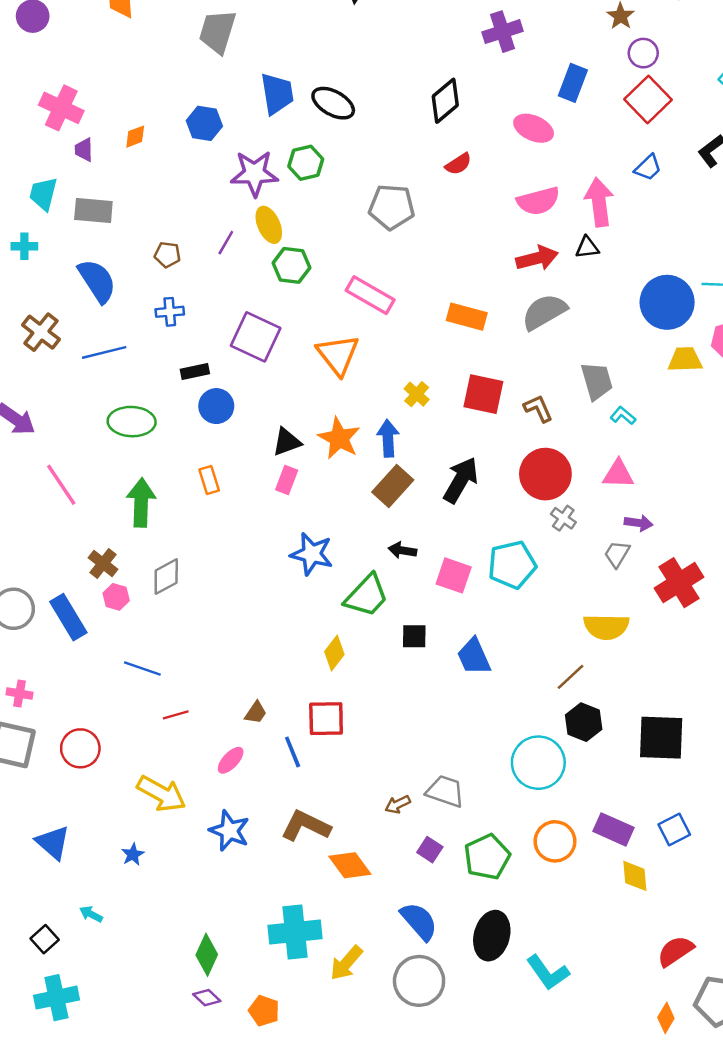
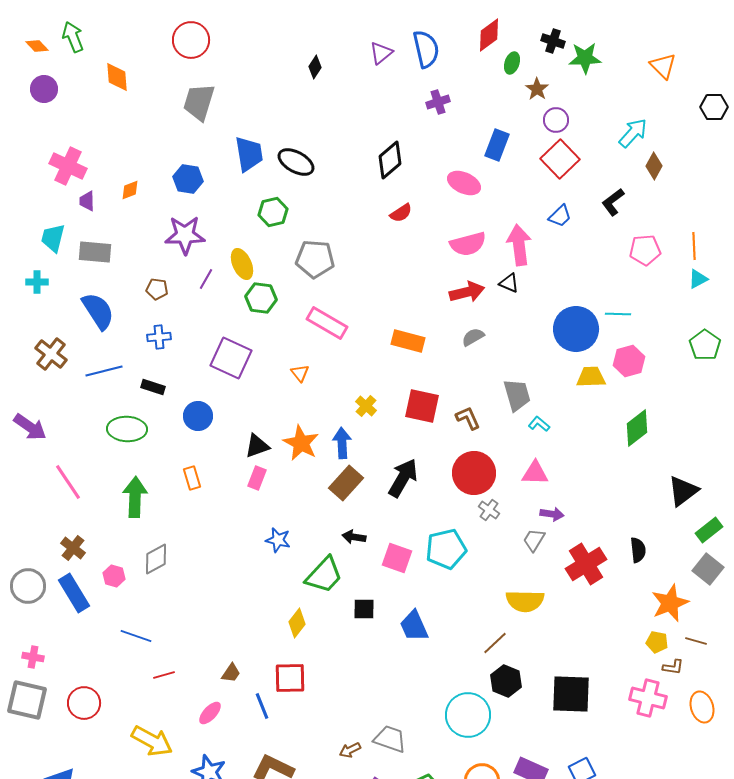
purple cross: (503, 32) -> (438, 102), size x0.7
purple star: (254, 174) -> (185, 235), moved
gray pentagon: (392, 207) -> (315, 259), moved
black triangle: (587, 247) -> (509, 283), turned 30
gray semicircle: (544, 312) -> (473, 337), size x0.6
orange triangle: (338, 355) -> (300, 373), size x0.5
black rectangle: (195, 371) -> (153, 387), moved, turned 30
blue star: (312, 554) -> (278, 540), size x0.7
brown cross: (103, 563) -> (73, 548), moved

